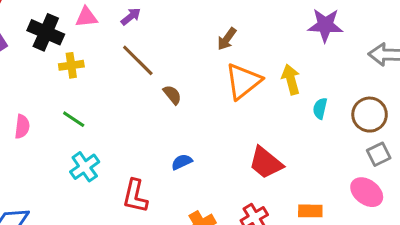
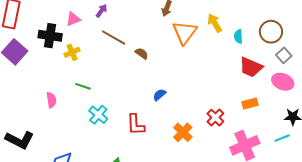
red trapezoid: (266, 163) -> (251, 67), moved

